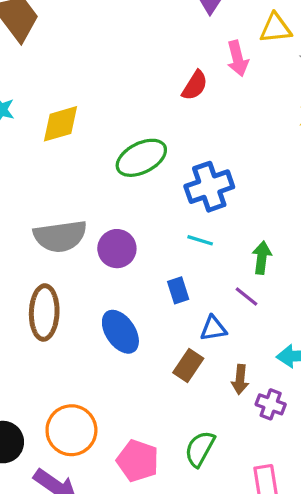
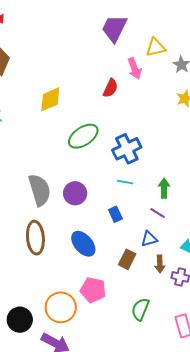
yellow diamond: (61, 124) -> (50, 99), moved
gray semicircle: (60, 236) -> (40, 190), turned -92
blue triangle: (213, 328) -> (149, 239), moved
pink pentagon: (138, 461) -> (93, 290), moved

